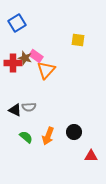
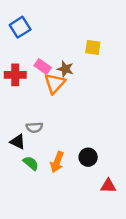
brown star: (25, 58) -> (65, 69), moved
black triangle: (15, 110) -> (18, 142), moved

